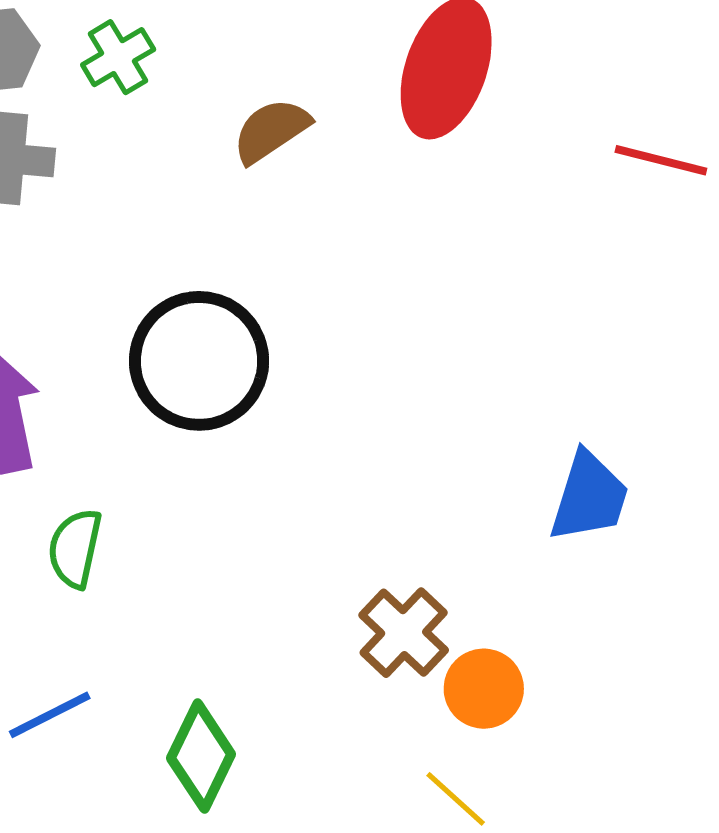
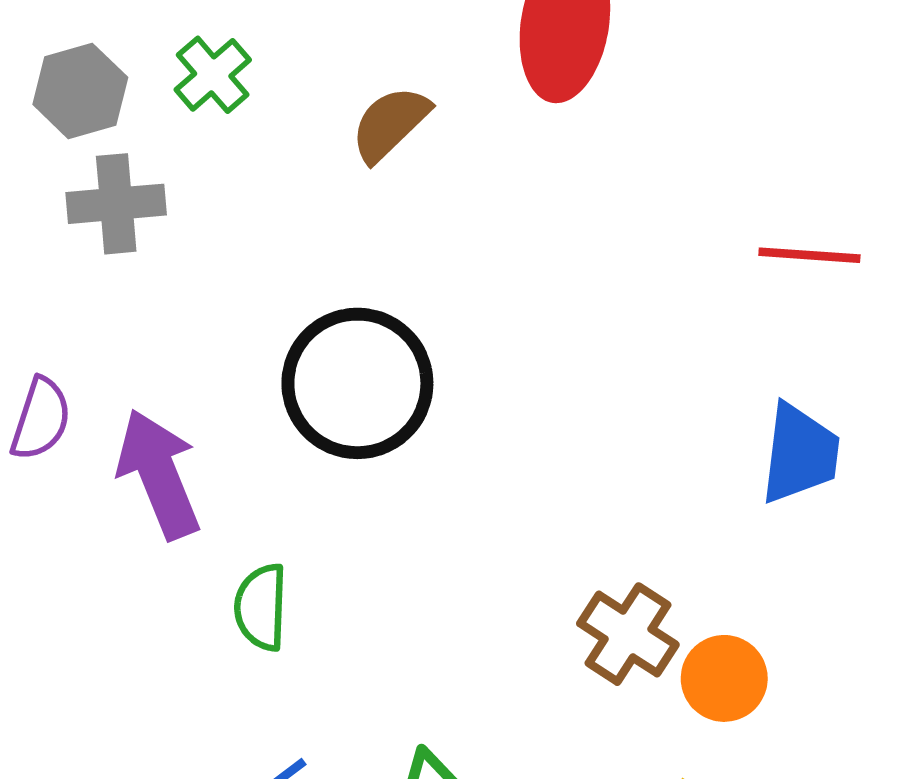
red line: (661, 160) -> (809, 255), moved

